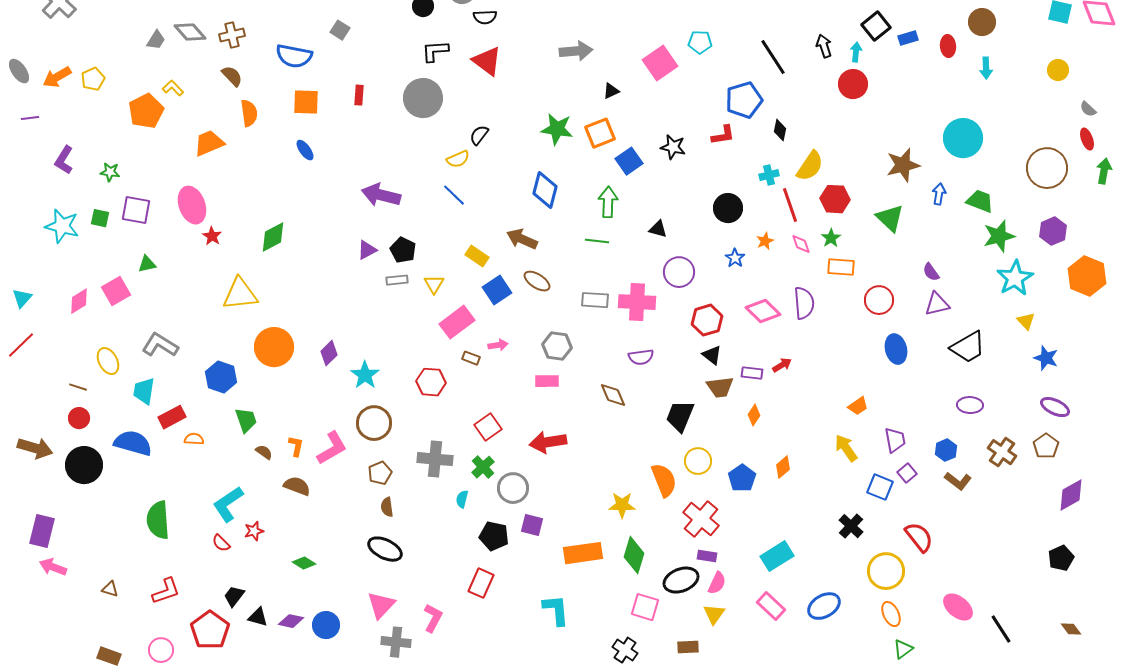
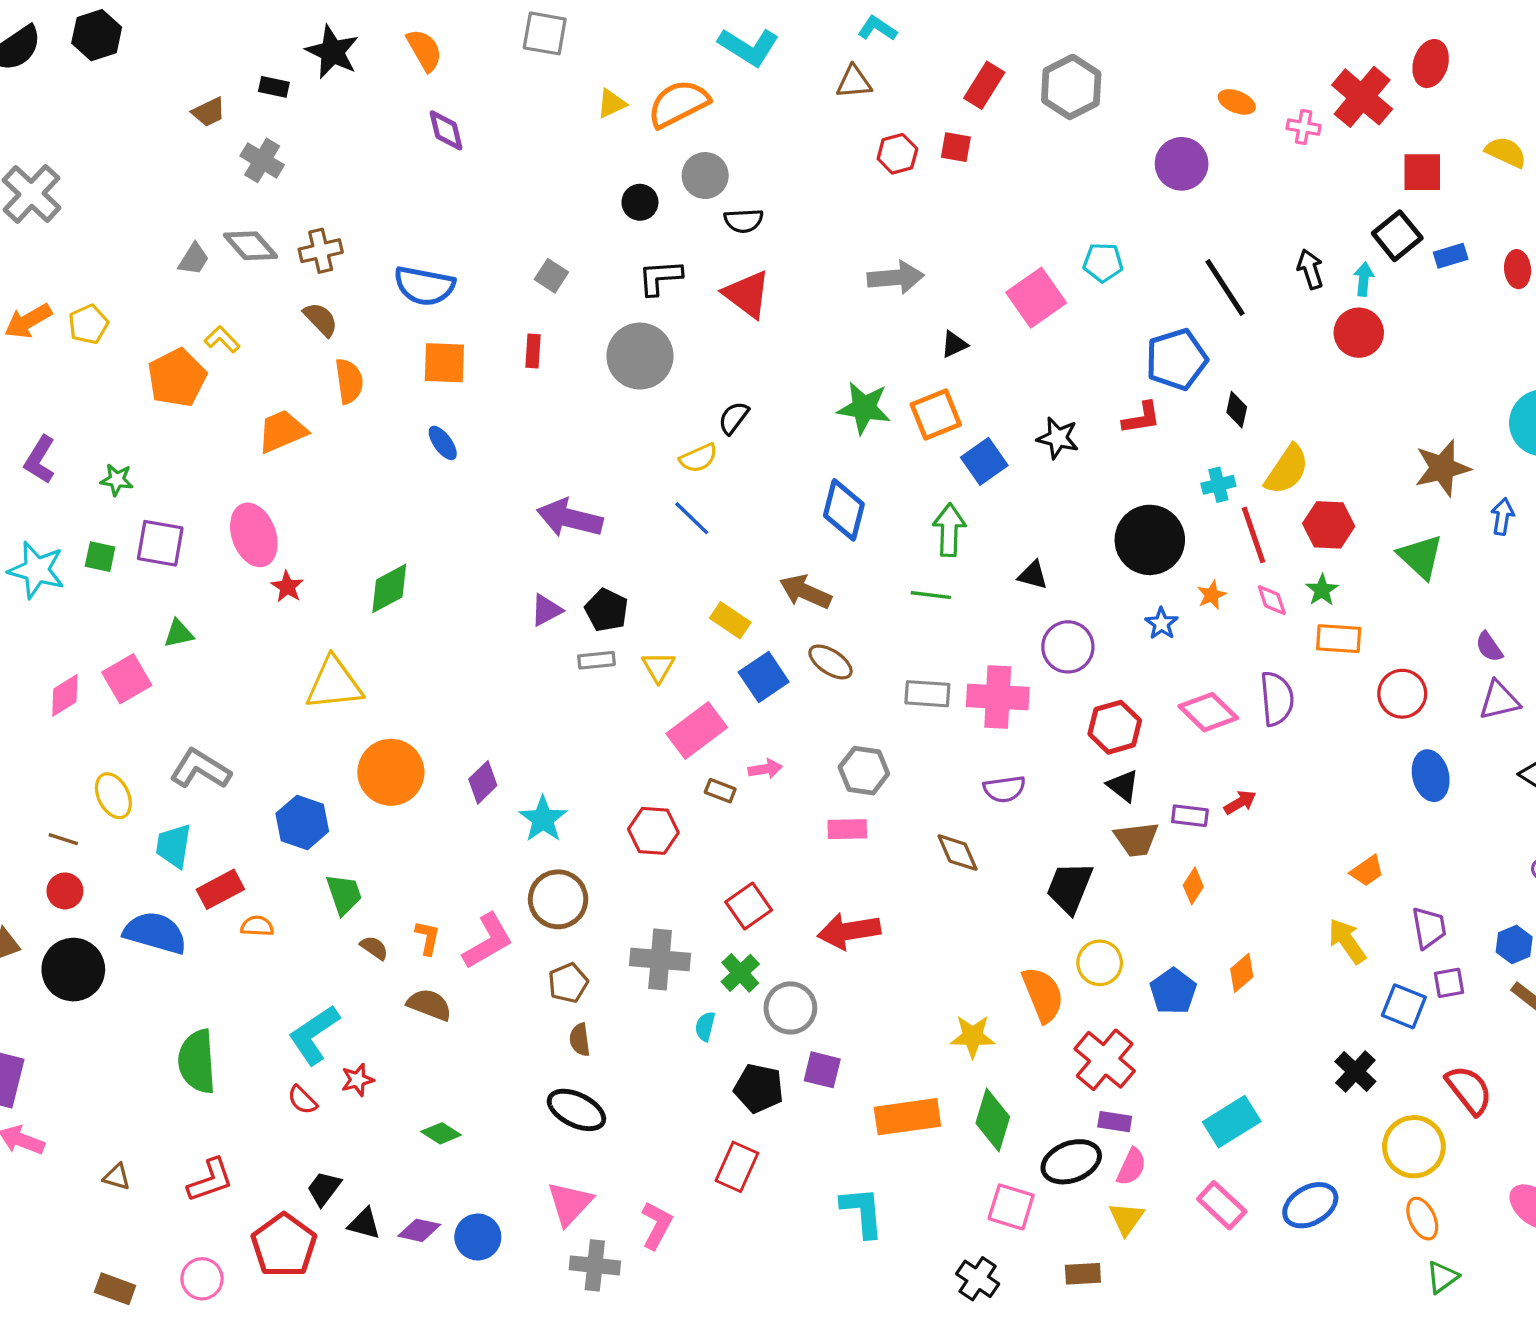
gray square: (340, 30) -> (551, 276), moved
black circle: (728, 208) -> (1150, 540), size x1.4
purple square: (907, 473) -> (1449, 983), turned 30

